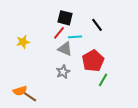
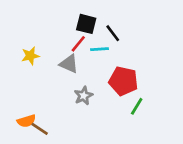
black line: (97, 25) -> (113, 33), moved
gray triangle: (65, 49) -> (69, 64), moved
red pentagon: (93, 61) -> (123, 81), turned -30

